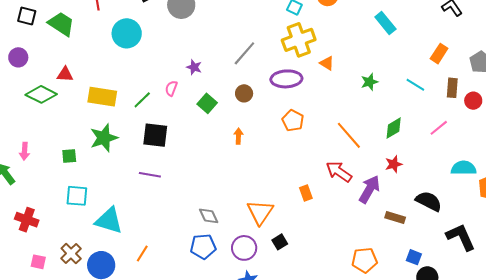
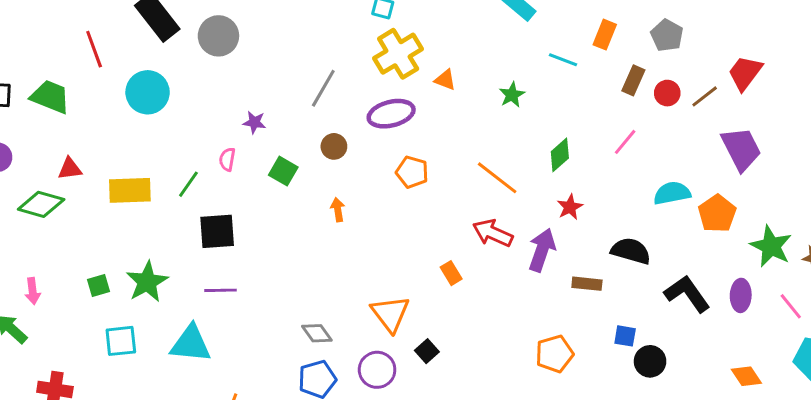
cyan line: (415, 85) -> (563, 60), moved
brown rectangle: (452, 88) -> (633, 80), turned 30
green star: (104, 138) -> (147, 282), moved
cyan triangle: (109, 221) -> (191, 344), moved

